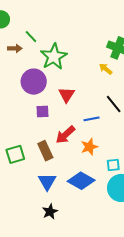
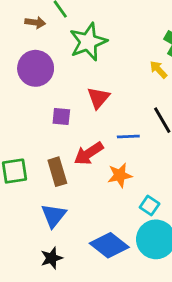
purple circle: (34, 82) -> (36, 68), moved
cyan square: (113, 165) -> (150, 205), turned 32
blue diamond: (81, 181) -> (109, 245), moved

